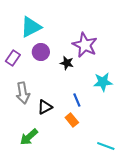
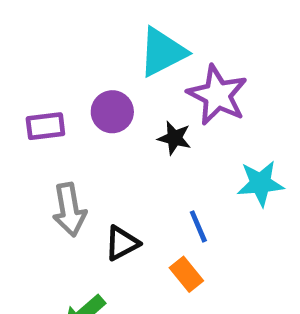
cyan triangle: (31, 27) -> (162, 52), moved
purple rectangle: (13, 58) -> (45, 126), turned 49

